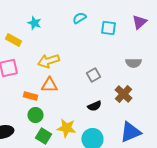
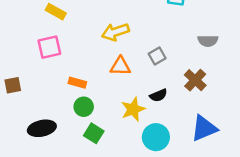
yellow arrow: (48, 61) -> (115, 32), moved
orange triangle: (49, 85) -> (120, 66), moved
yellow star: (66, 128) -> (133, 109), moved, turned -30

